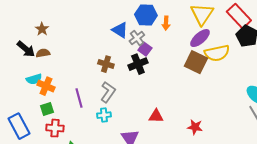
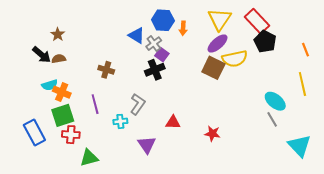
brown cross: (106, 64) -> (106, 70), moved
gray L-shape: (108, 92) -> (138, 104), moved
green square: (47, 109) -> (63, 115), size x1.6

